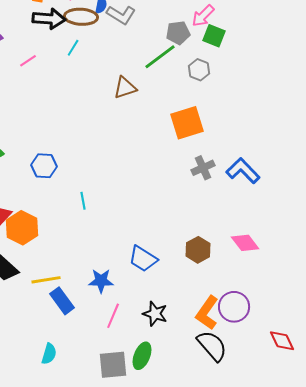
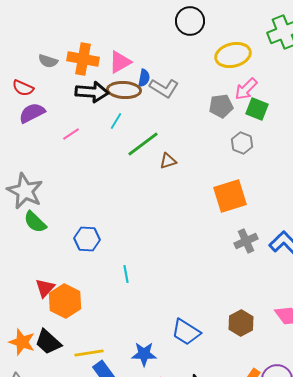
green line: (160, 57) -> (143, 144), moved
brown triangle: (125, 88) -> (168, 161), size x0.7

